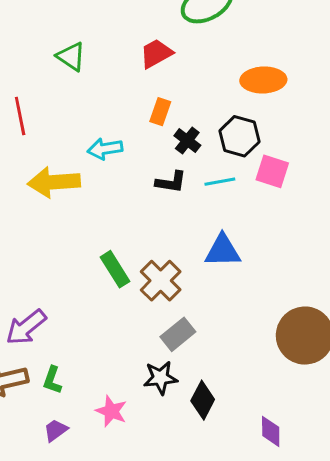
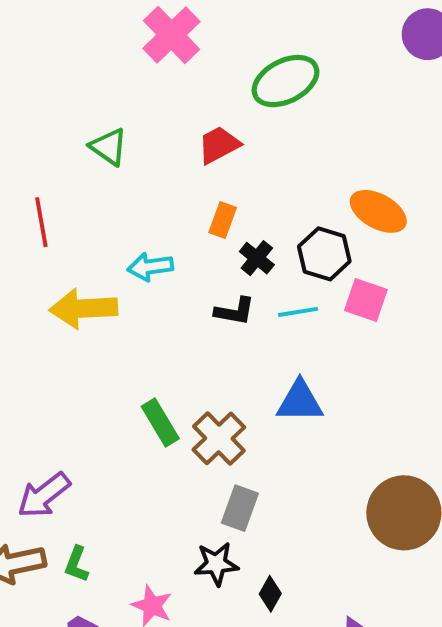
orange ellipse: (263, 80) -> (378, 211), moved, turned 30
gray rectangle: (178, 334) -> (240, 508), turned -32
black diamond: (203, 400) -> (270, 594), size x0.7

